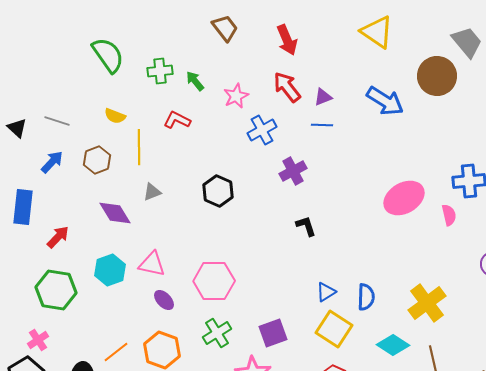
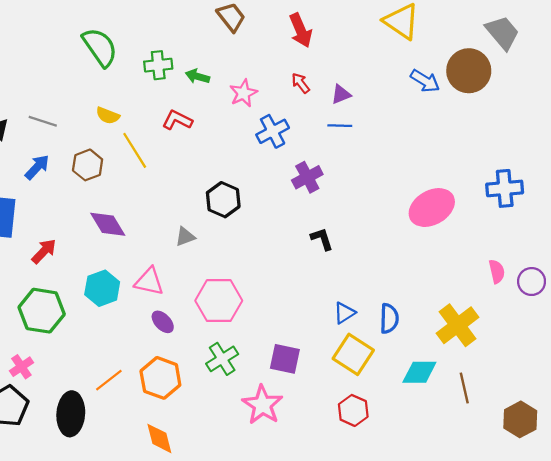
green arrow: (195, 81) -> (197, 76), turned -35
red arrow: (287, 87) -> (301, 83), size x0.6
blue arrow: (385, 101) -> (425, 81), moved, size x0.7
yellow line: (139, 147) -> (135, 150), turned -32
gray triangle: (152, 192) -> (185, 237), moved
pink semicircle: (449, 215) -> (497, 271), moved
purple square: (273, 333) -> (285, 359), turned 32
cyan diamond: (393, 345) -> (419, 372), turned -32

